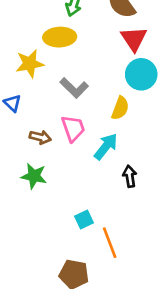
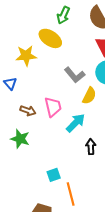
yellow ellipse: (60, 37) -> (50, 38), turned 30
gray L-shape: (74, 88) -> (75, 75), moved

